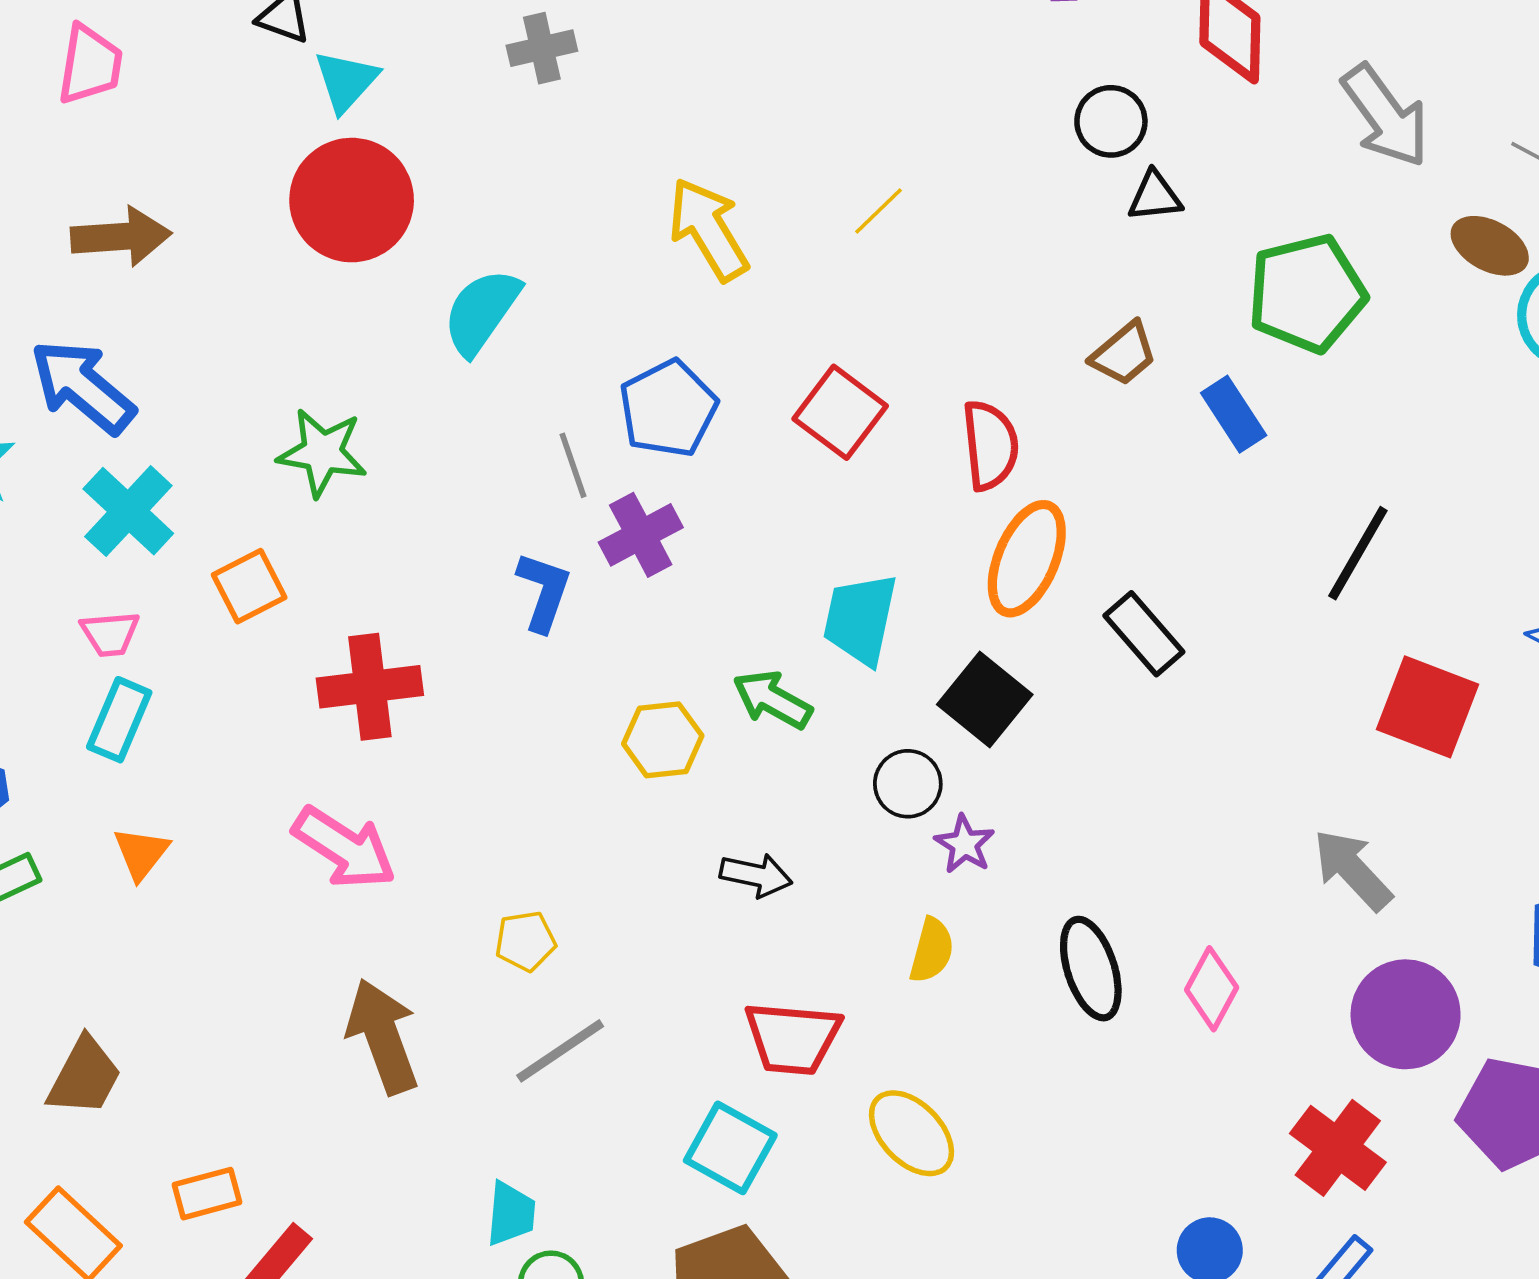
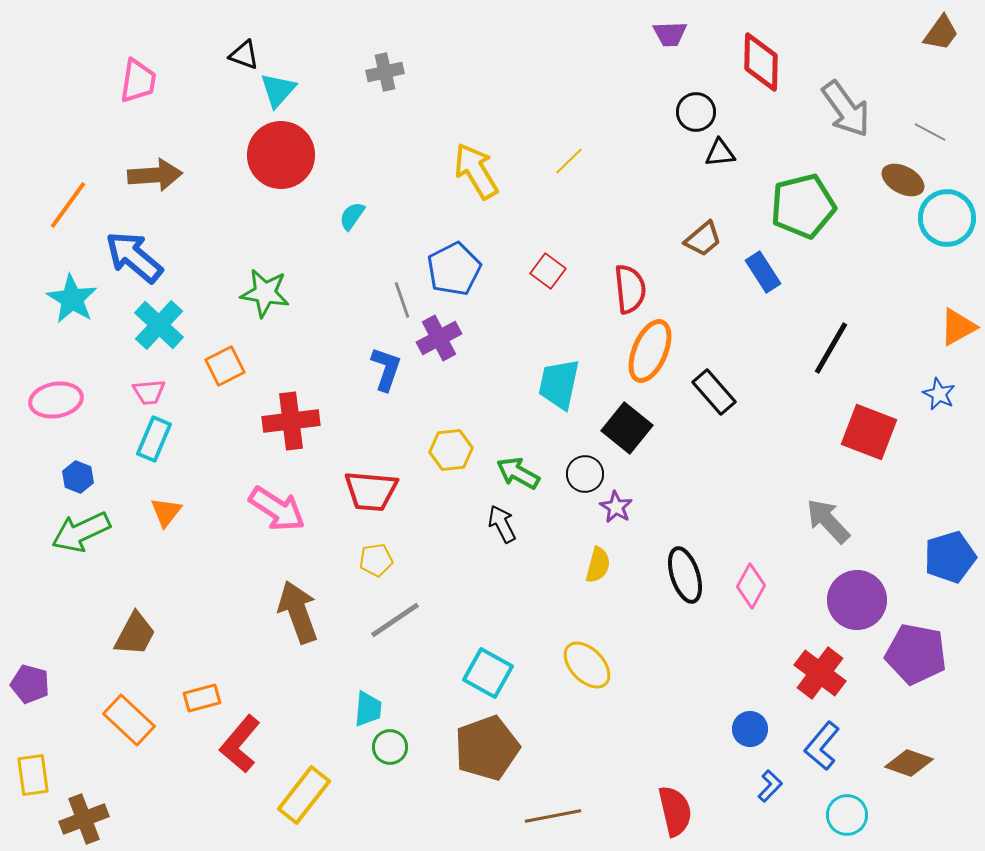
cyan semicircle: (481, 312) -> (352, 216), size x0.6
red square: (840, 412) -> (548, 271), size x0.7
green arrow: (772, 700) -> (518, 473), moved
black arrow: (756, 875) -> (502, 524), turned -129
red trapezoid: (793, 1038) -> (371, 491), moved

